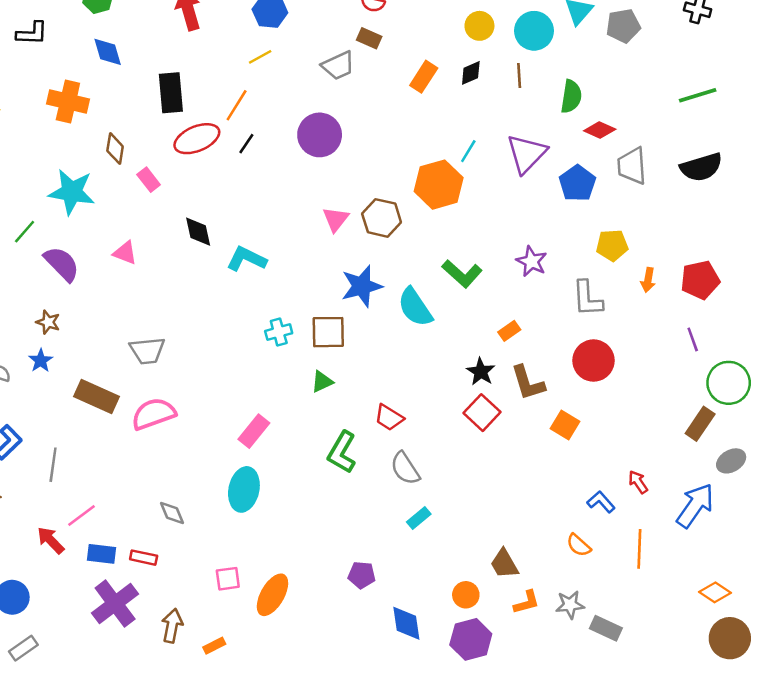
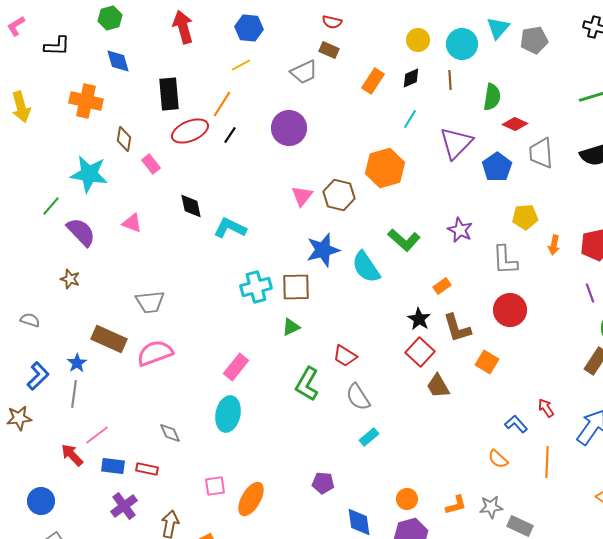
cyan line: (468, 151) -> (410, 119), moved
cyan cross: (279, 332) -> (256, 287), size x1.4
blue star: (41, 361) -> (77, 363), moved
brown trapezoid: (504, 564) -> (438, 386), moved
purple cross: (115, 603) -> (124, 506), size x0.7

